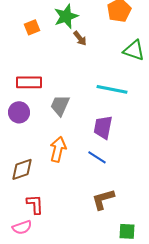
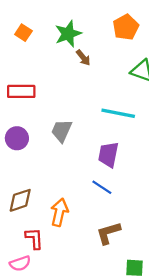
orange square: (32, 27) -> (23, 33), moved, turned -35
red rectangle: (29, 82) -> (21, 91), moved
orange arrow: (58, 149) -> (59, 212), moved

